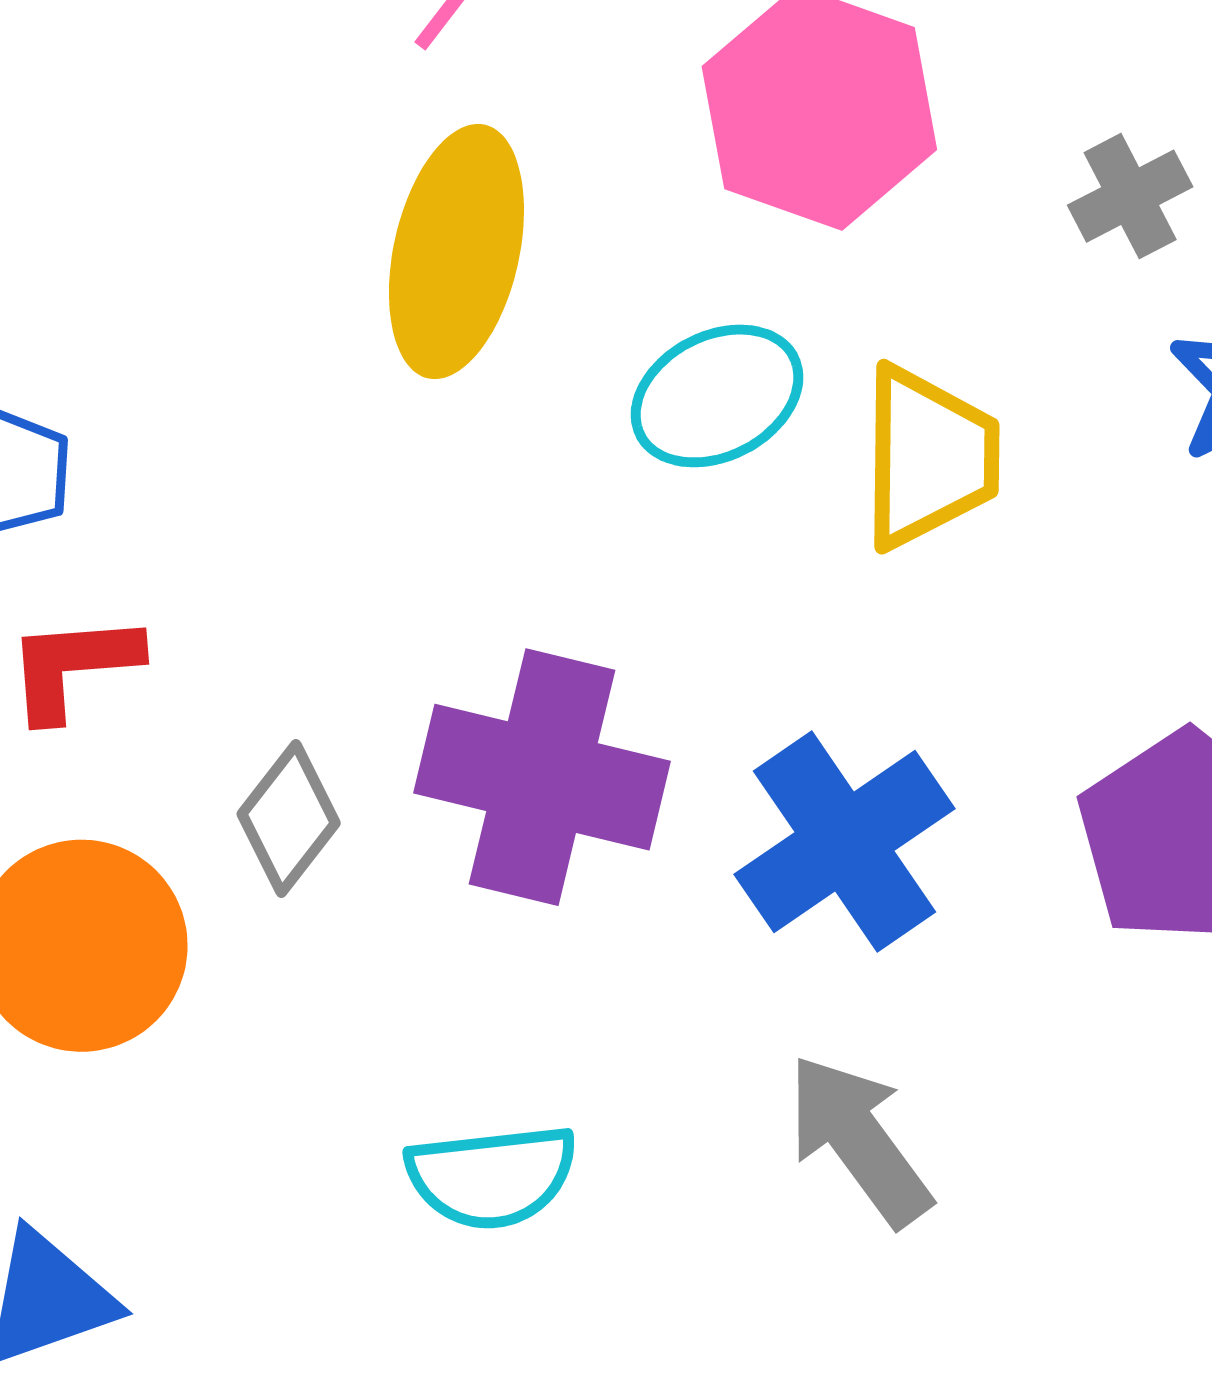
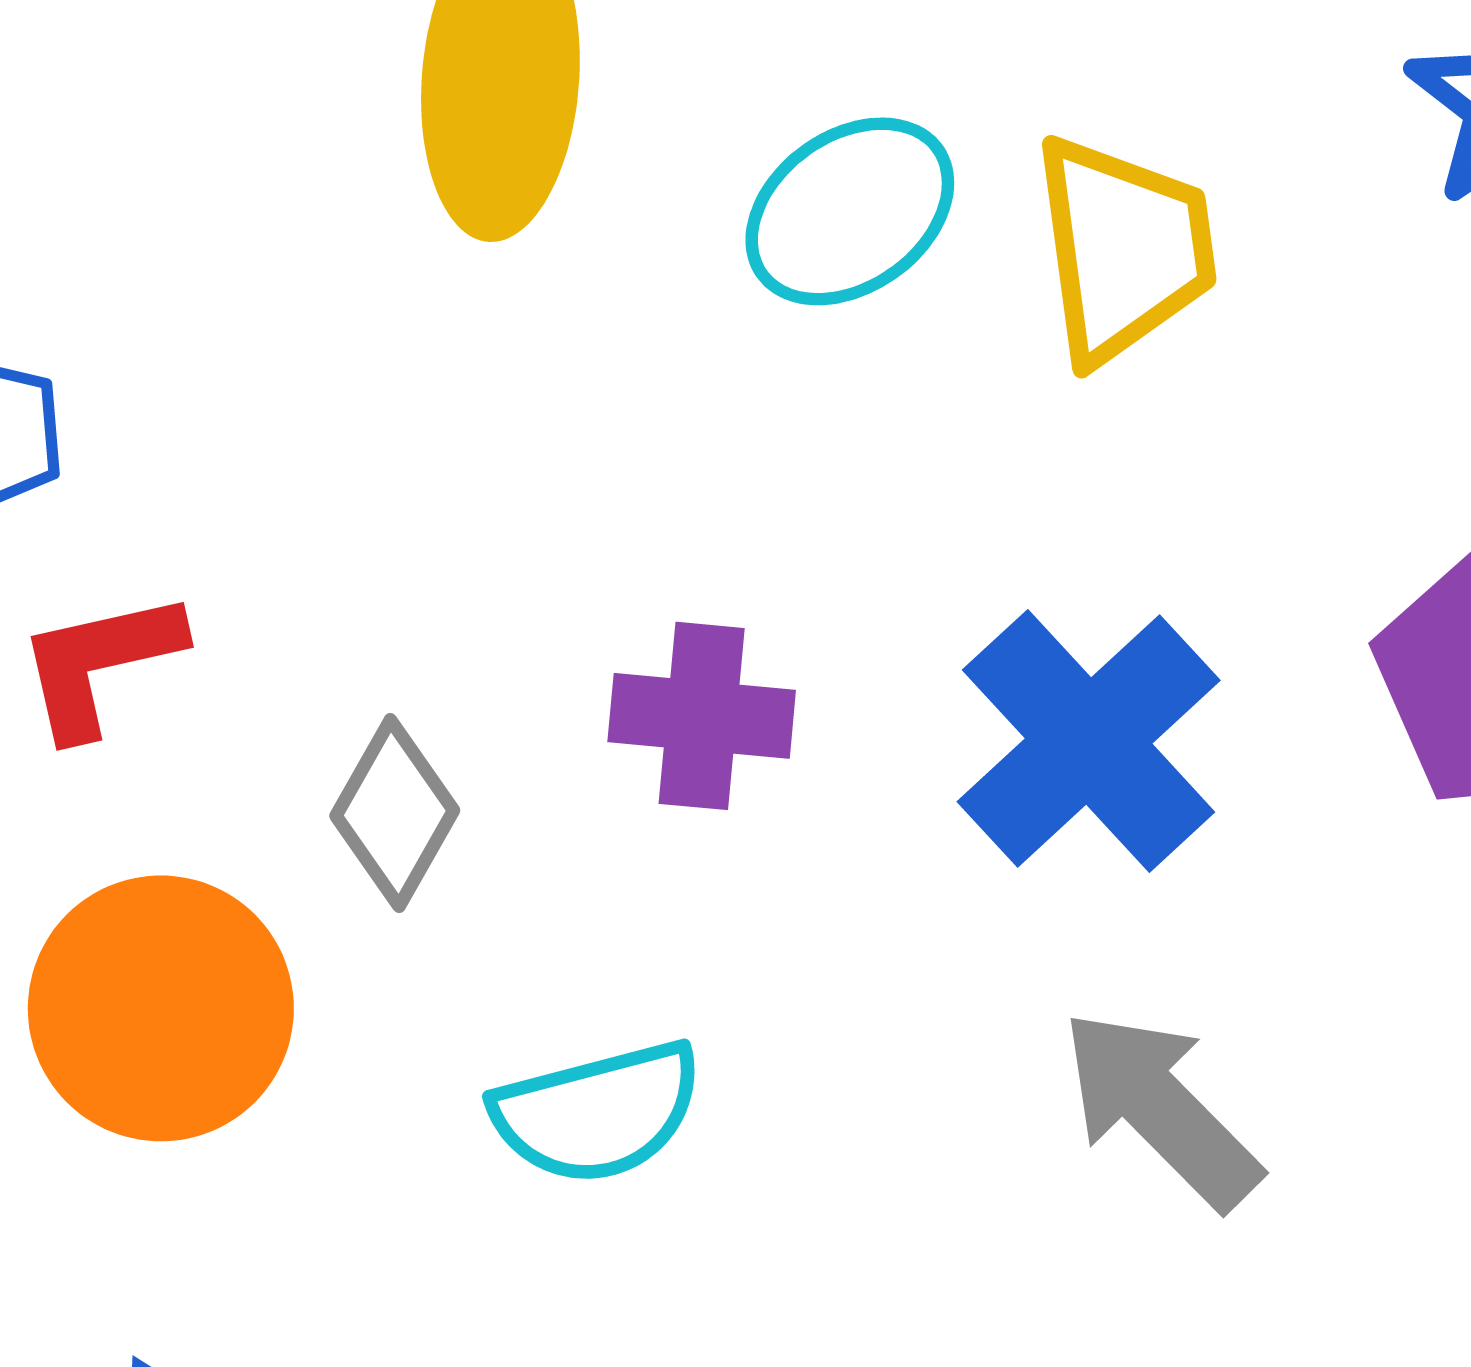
purple cross: (542, 777) -> (702, 716), size x0.6
cyan semicircle: (492, 1176) -> (597, 1112), moved

